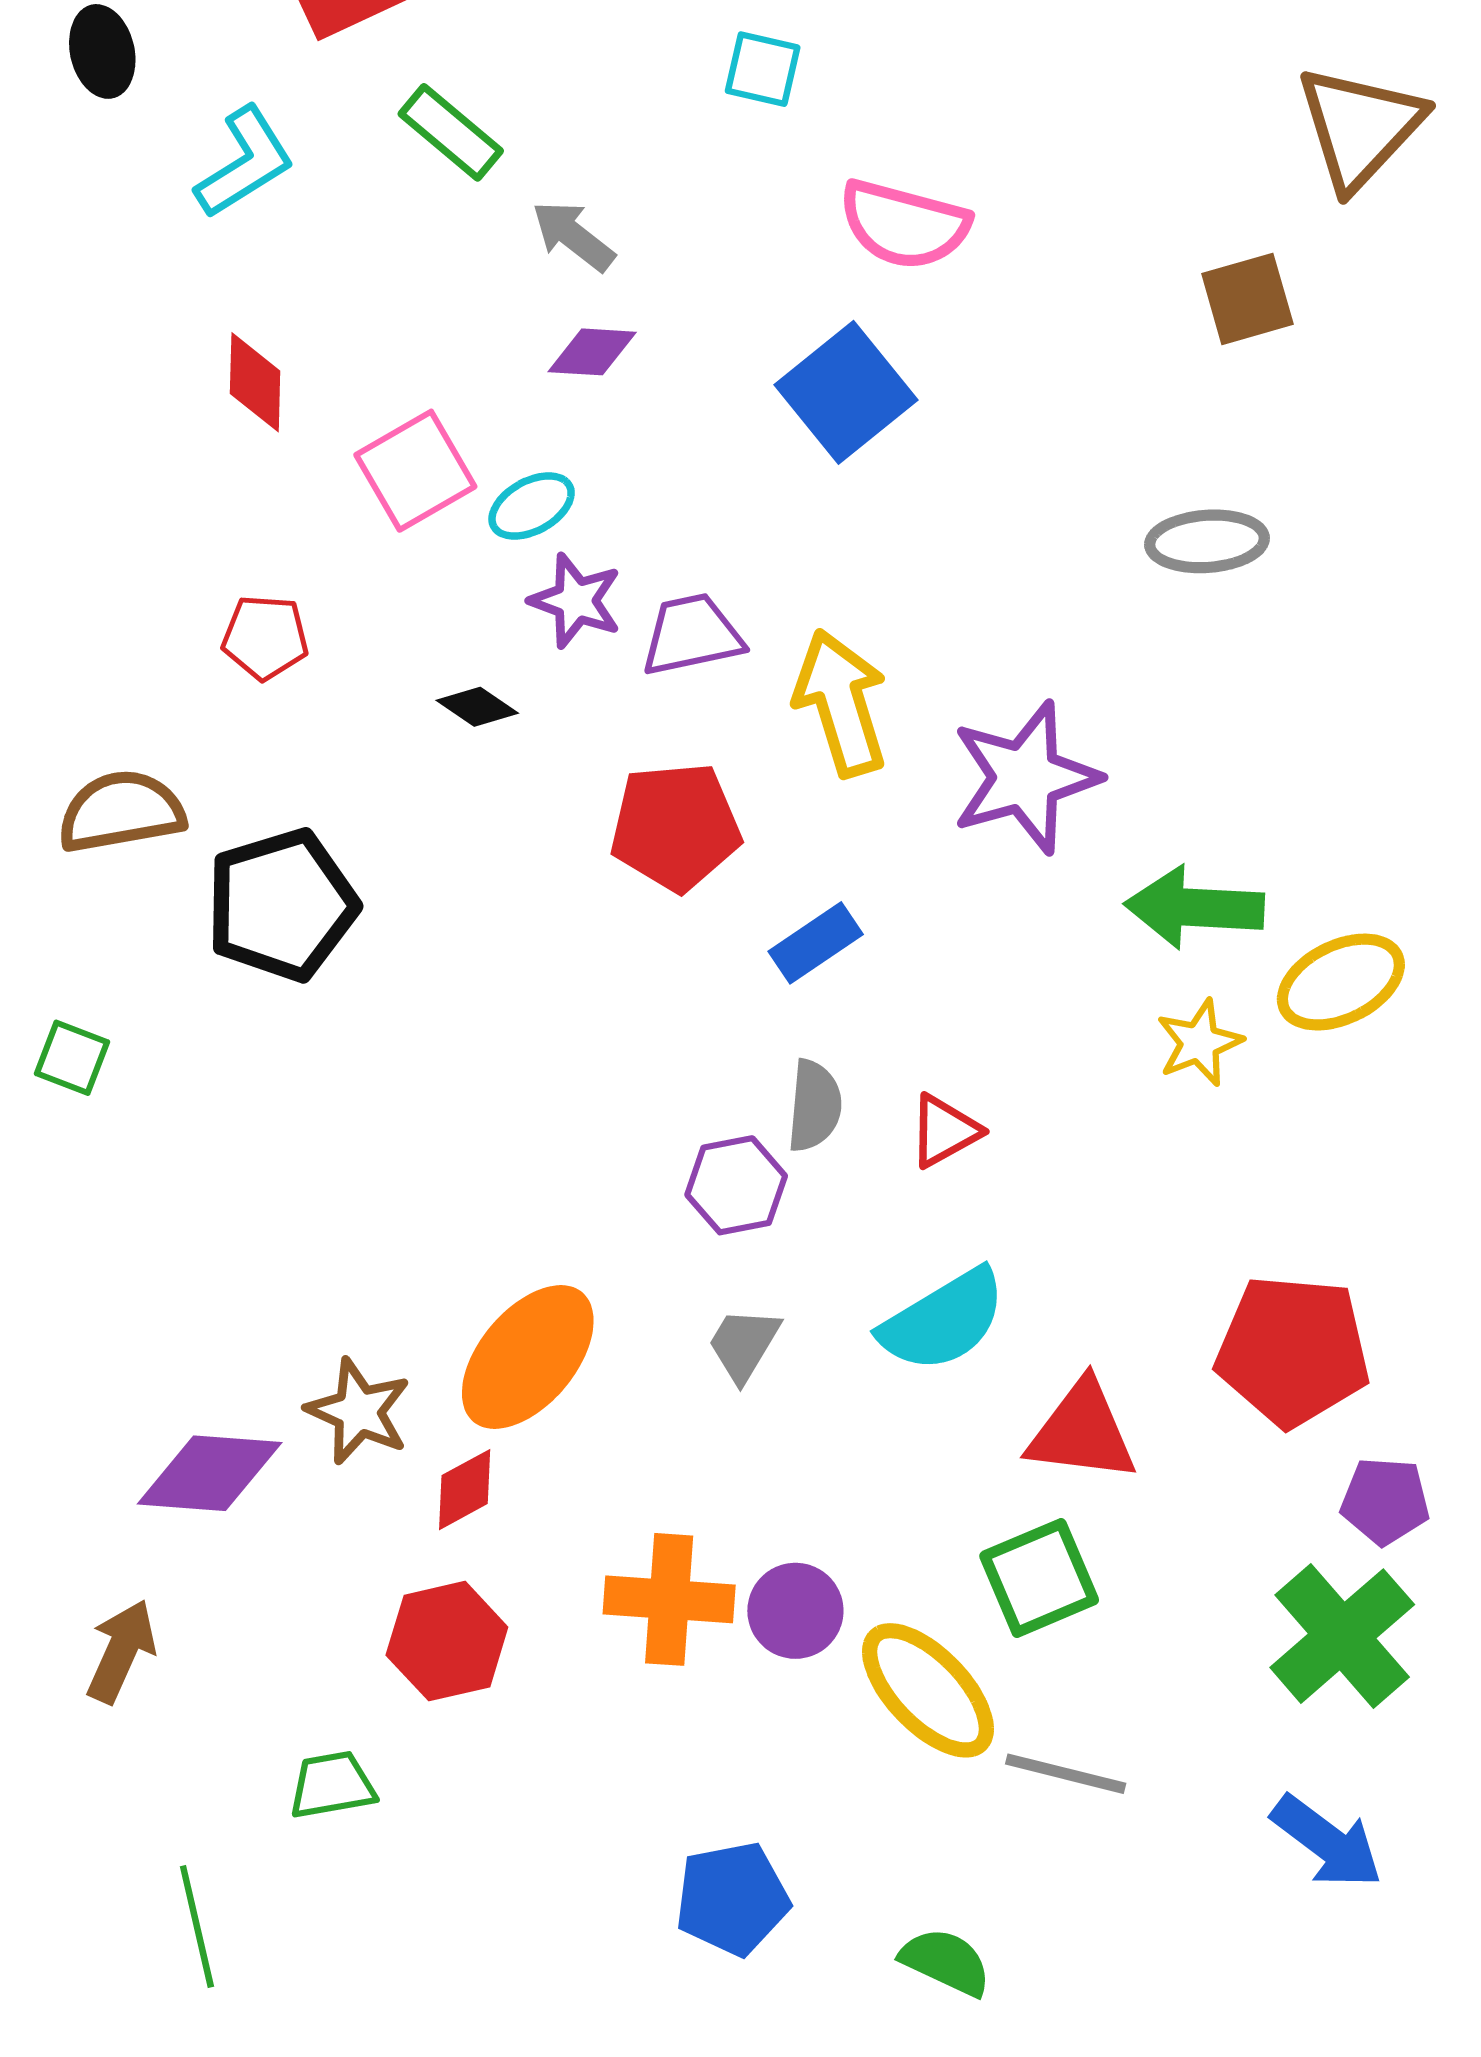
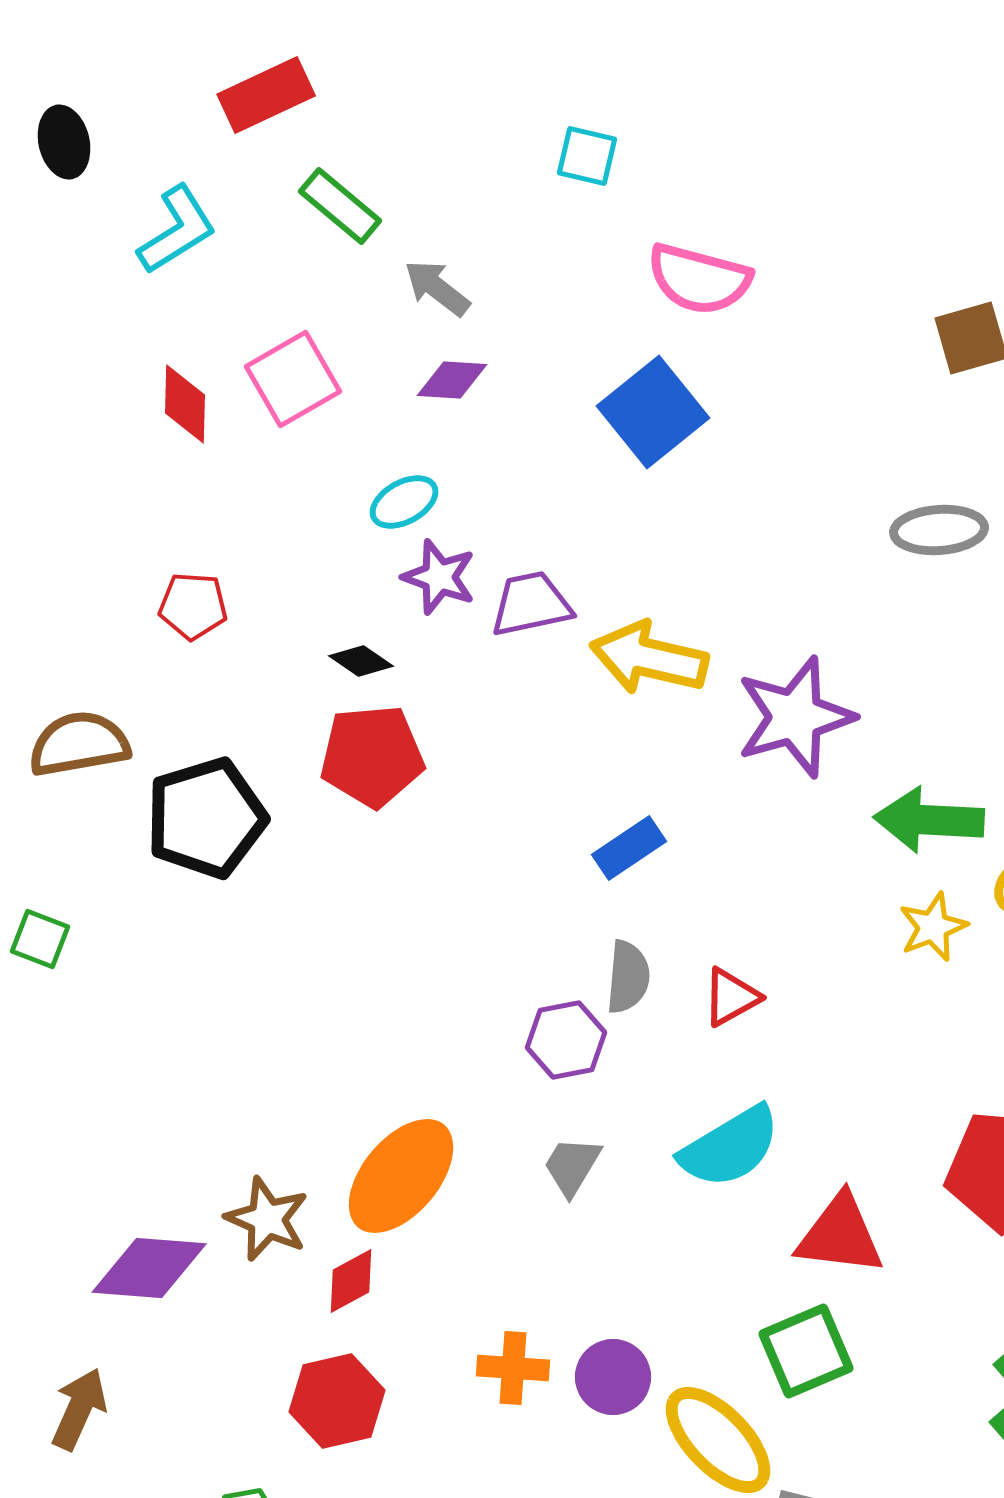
pink square: (415, 471) -> (293, 379), moved
yellow arrow: (841, 703) -> (649, 658), turned -60
red pentagon: (675, 827) -> (372, 756), moved
orange cross: (669, 1599) -> (513, 1368), size x0.7

